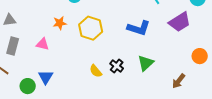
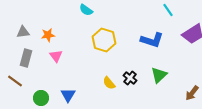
orange star: (60, 23) -> (48, 35), moved
pink triangle: (43, 44) -> (56, 56), turned 40
blue triangle: (46, 77) -> (68, 95), moved

